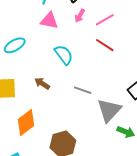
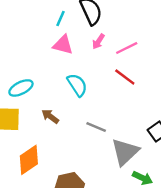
cyan ellipse: (15, 45) -> (21, 88), moved

